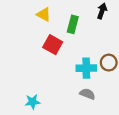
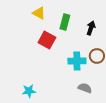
black arrow: (102, 11) -> (91, 28), moved
gray semicircle: (87, 94) -> (85, 88), moved

